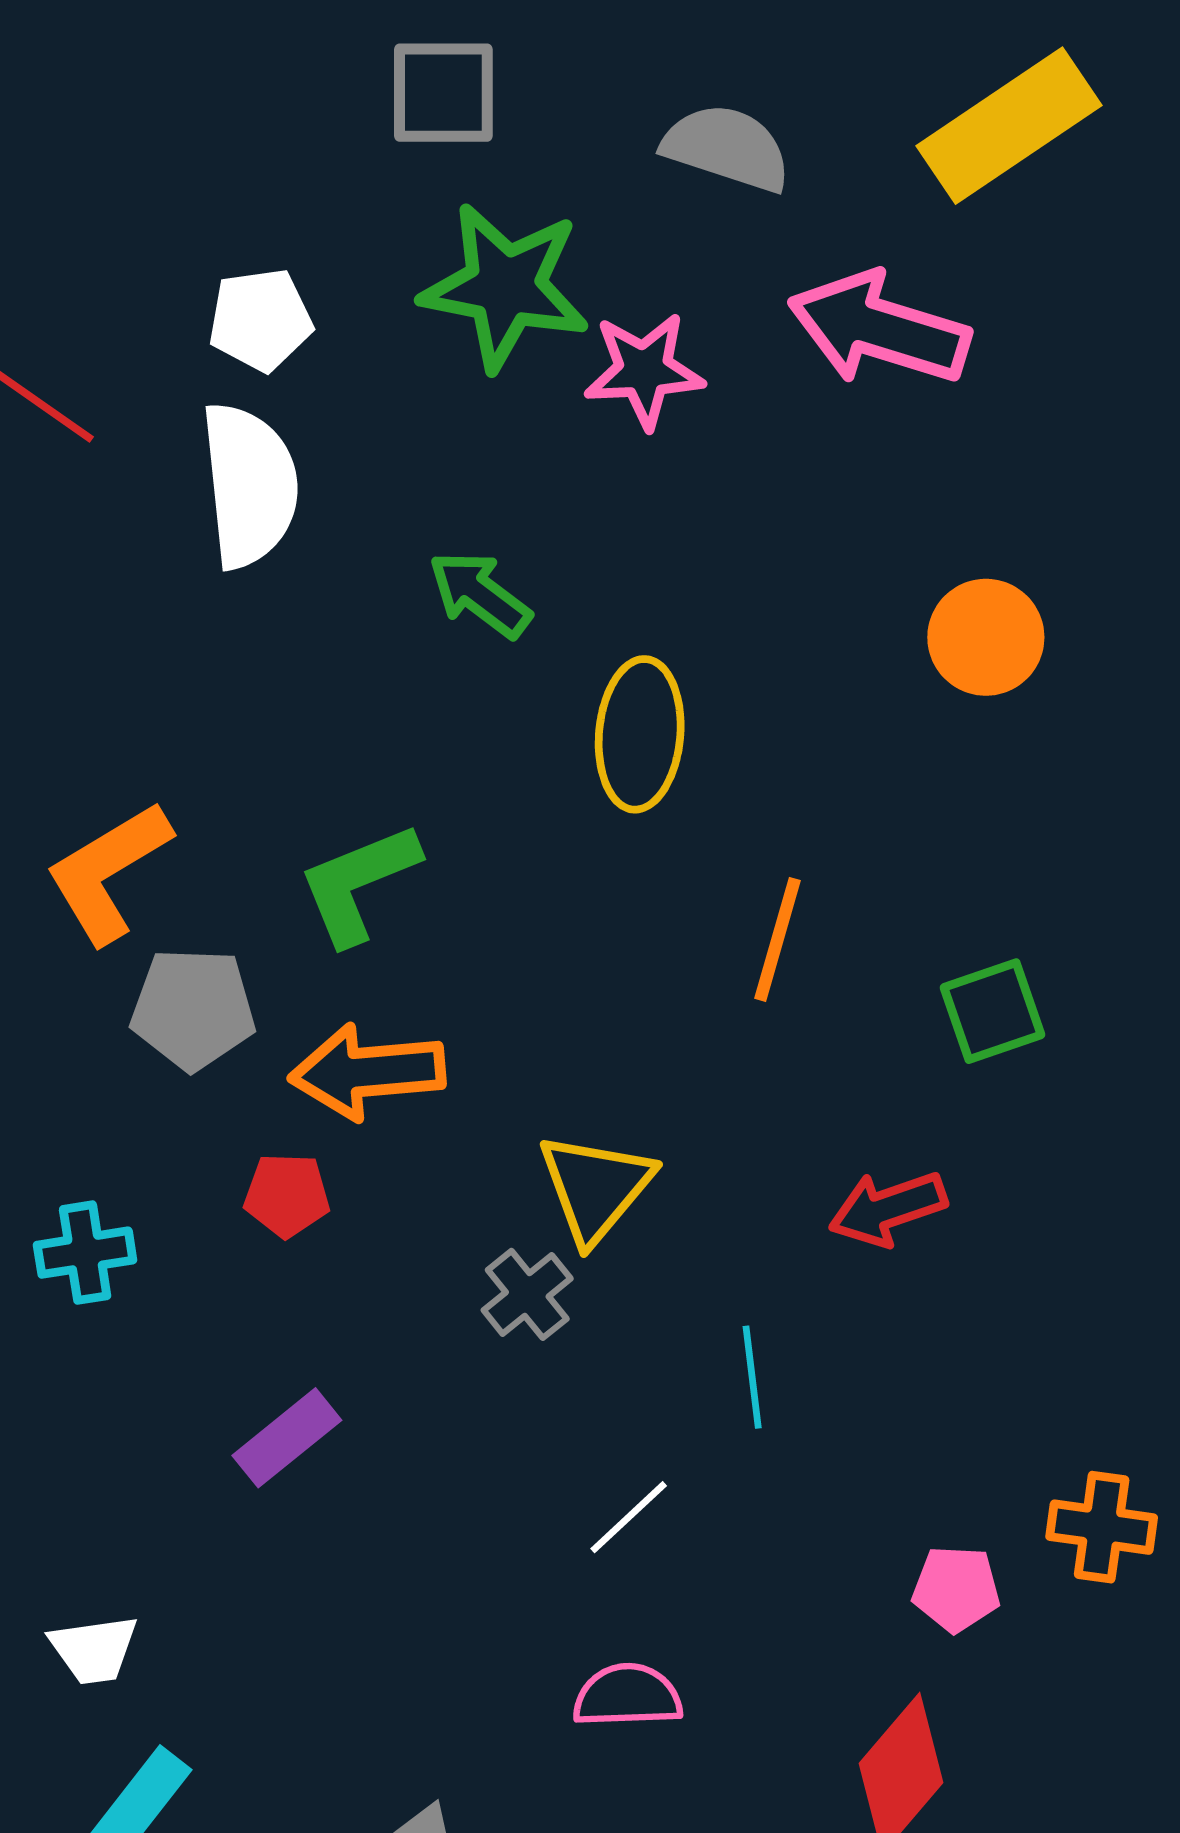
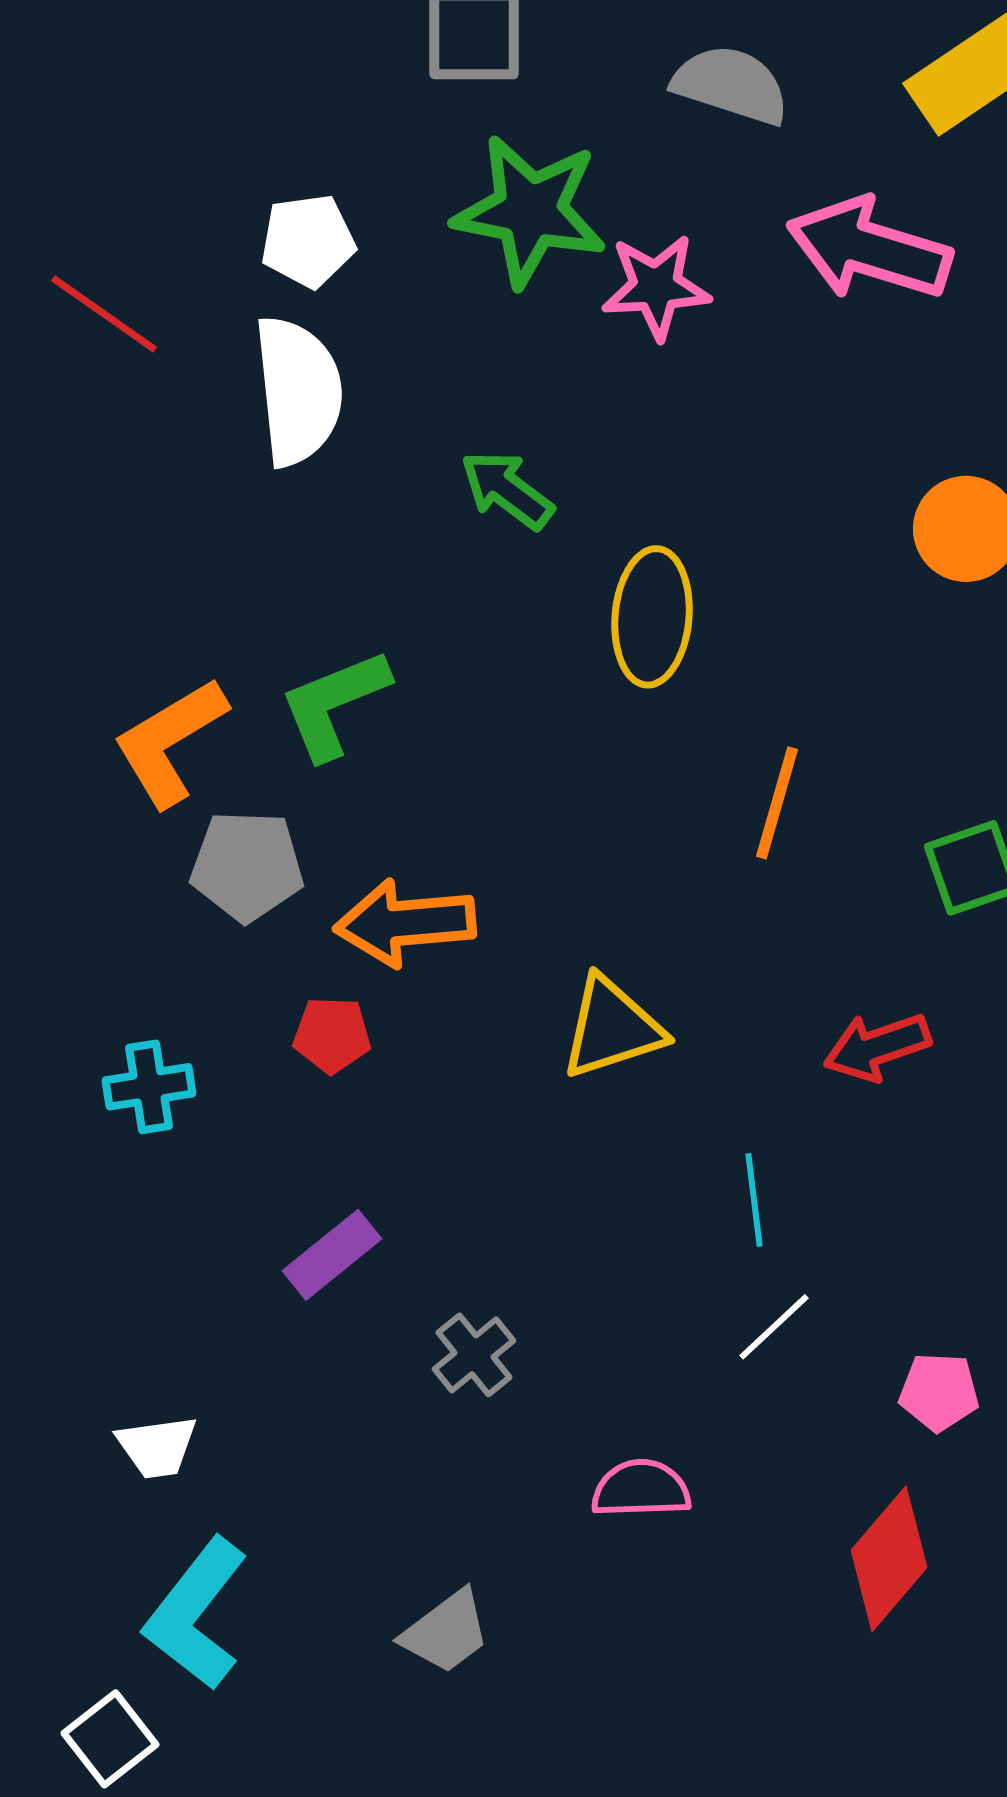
green L-shape: (358, 883) -> (334, 704), moved
yellow triangle: (596, 1187) -> (612, 1028), turned 32
gray cross: (527, 1294) -> (474, 1355), moved
white line: (629, 1517) -> (774, 1327), moved

